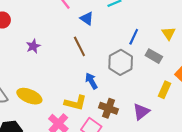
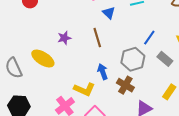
purple star: (33, 46) -> (64, 38), moved
yellow ellipse: (29, 96) -> (43, 59), moved
brown cross: (109, 108) -> (125, 85), moved

